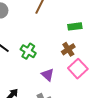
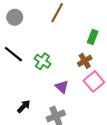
green rectangle: (75, 26) -> (93, 37), turned -64

